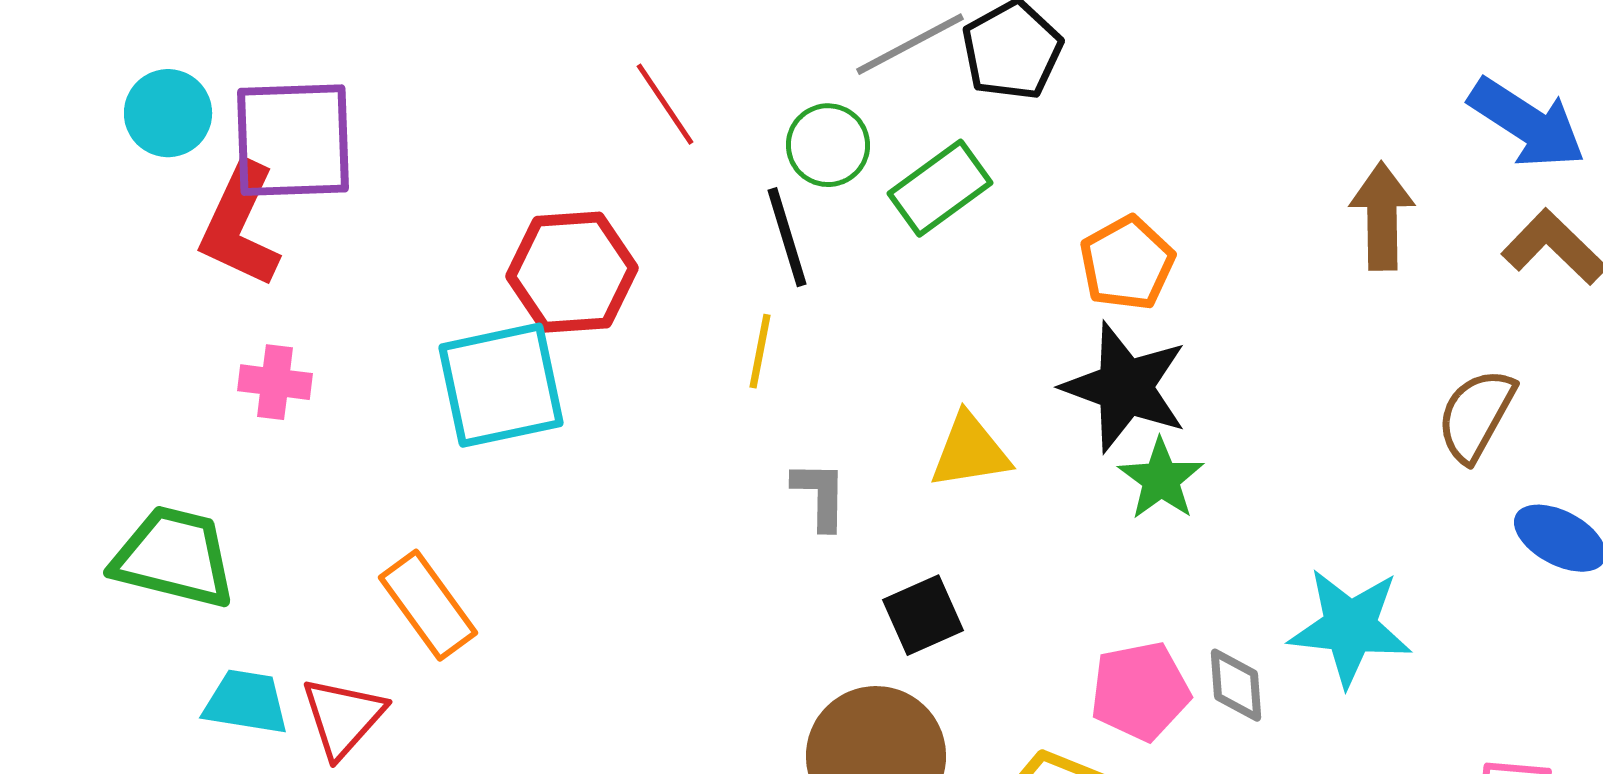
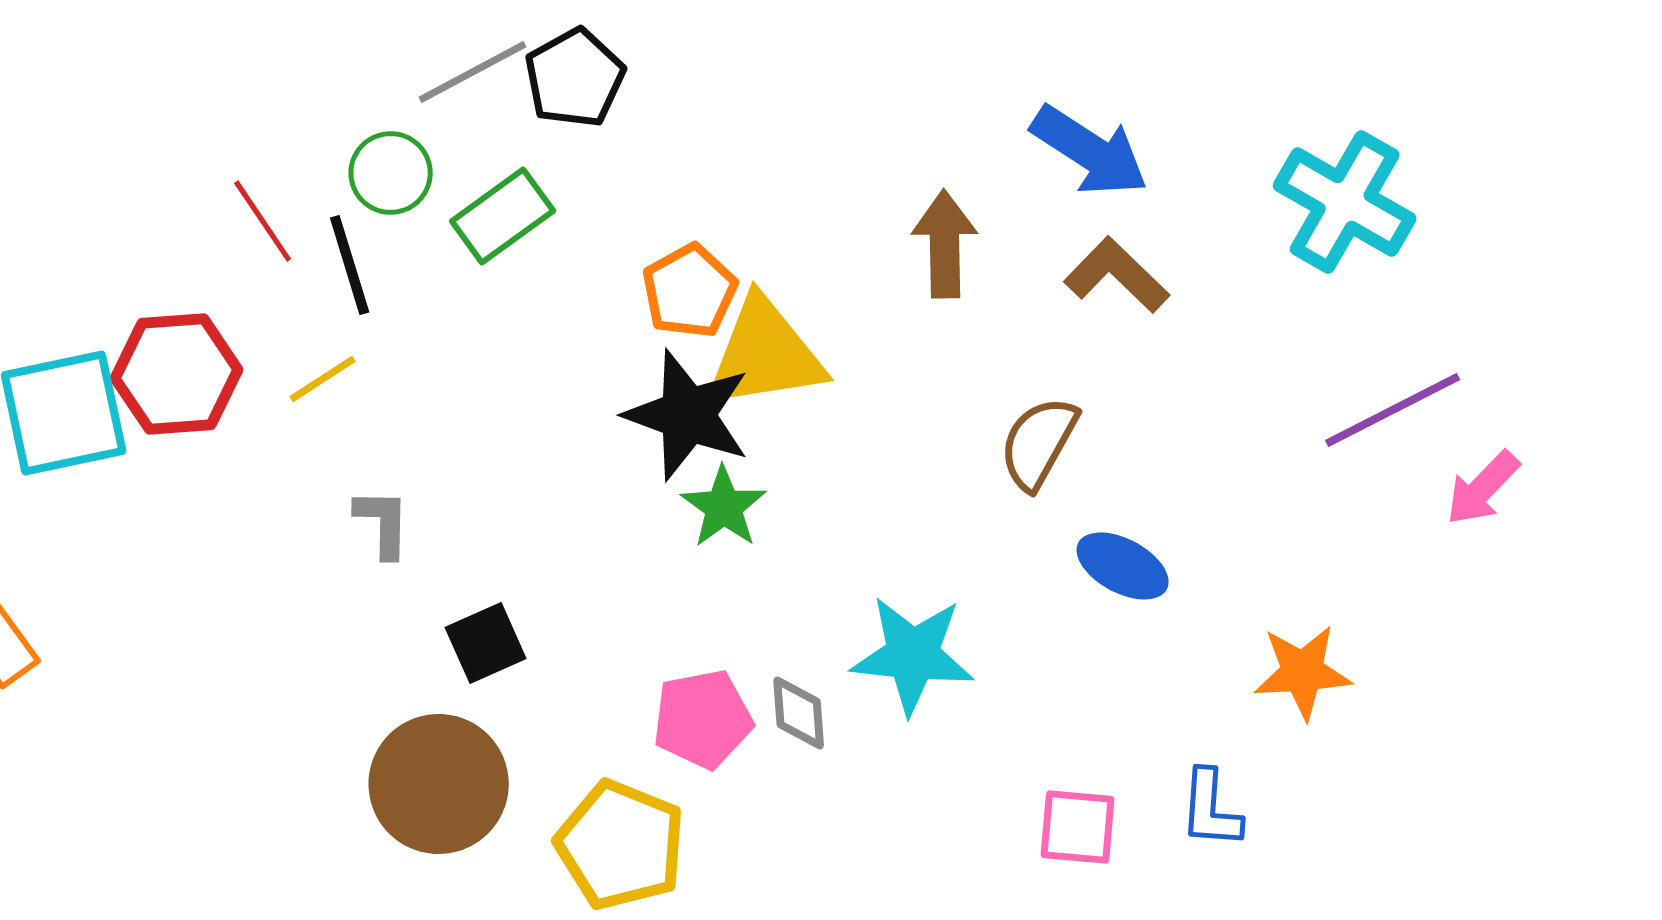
red line: (665, 104) -> (263, 221), moved
red hexagon: (572, 272) -> (177, 374), moved
yellow line: (760, 351) -> (323, 379), turned 46
yellow triangle: (970, 451) -> (765, 354), moved, size x1.5

